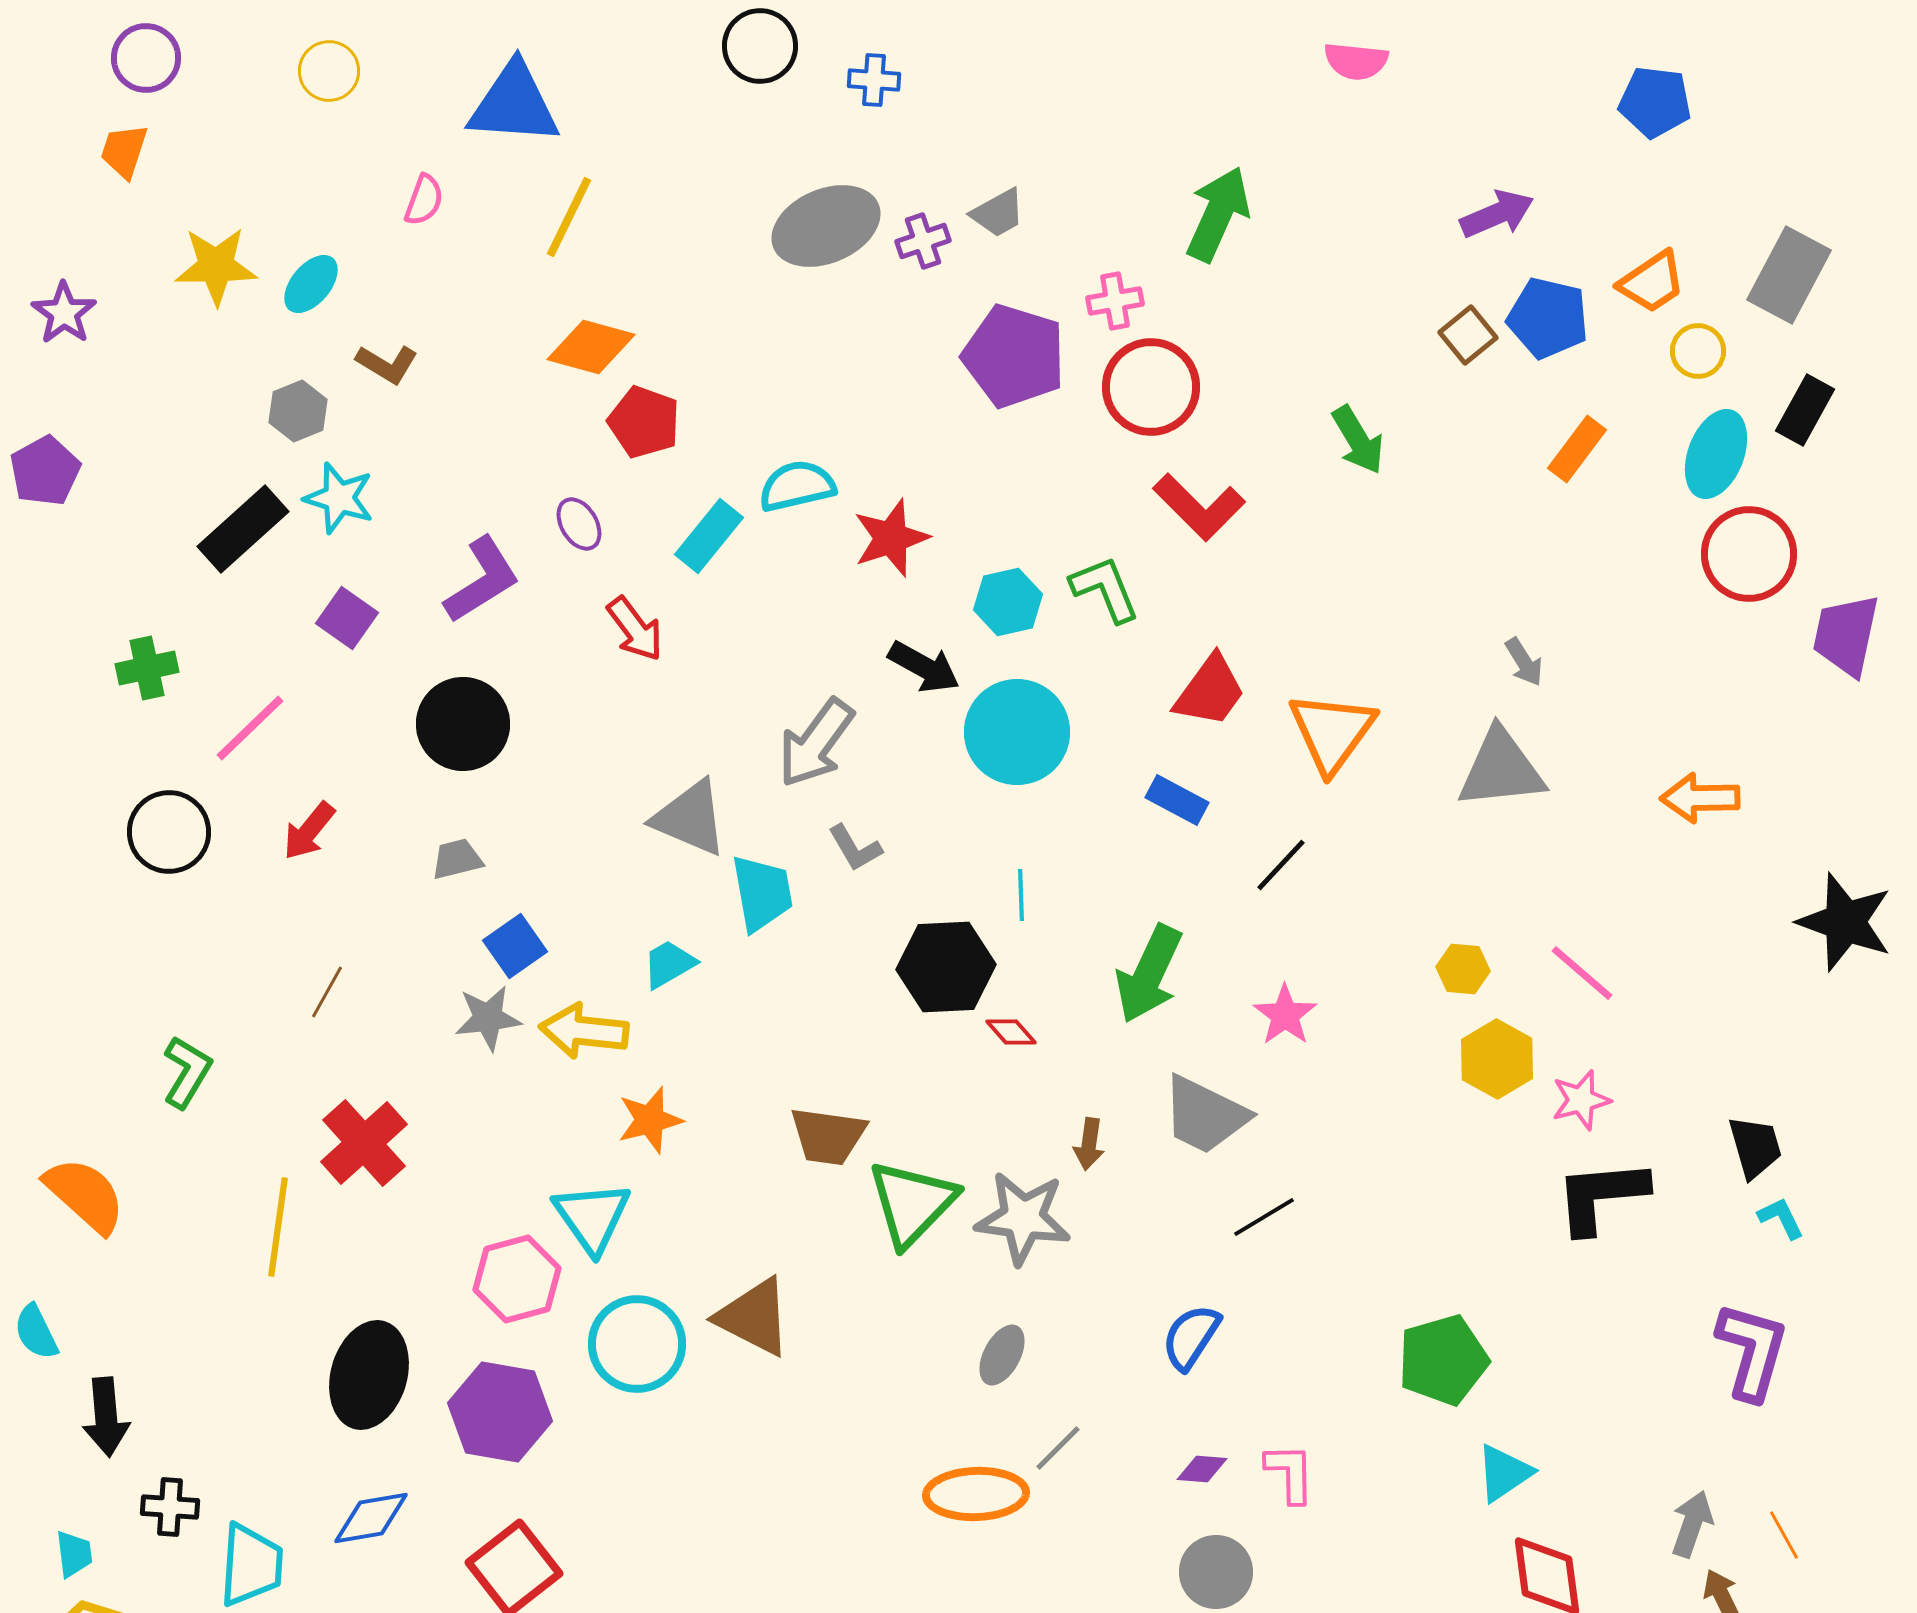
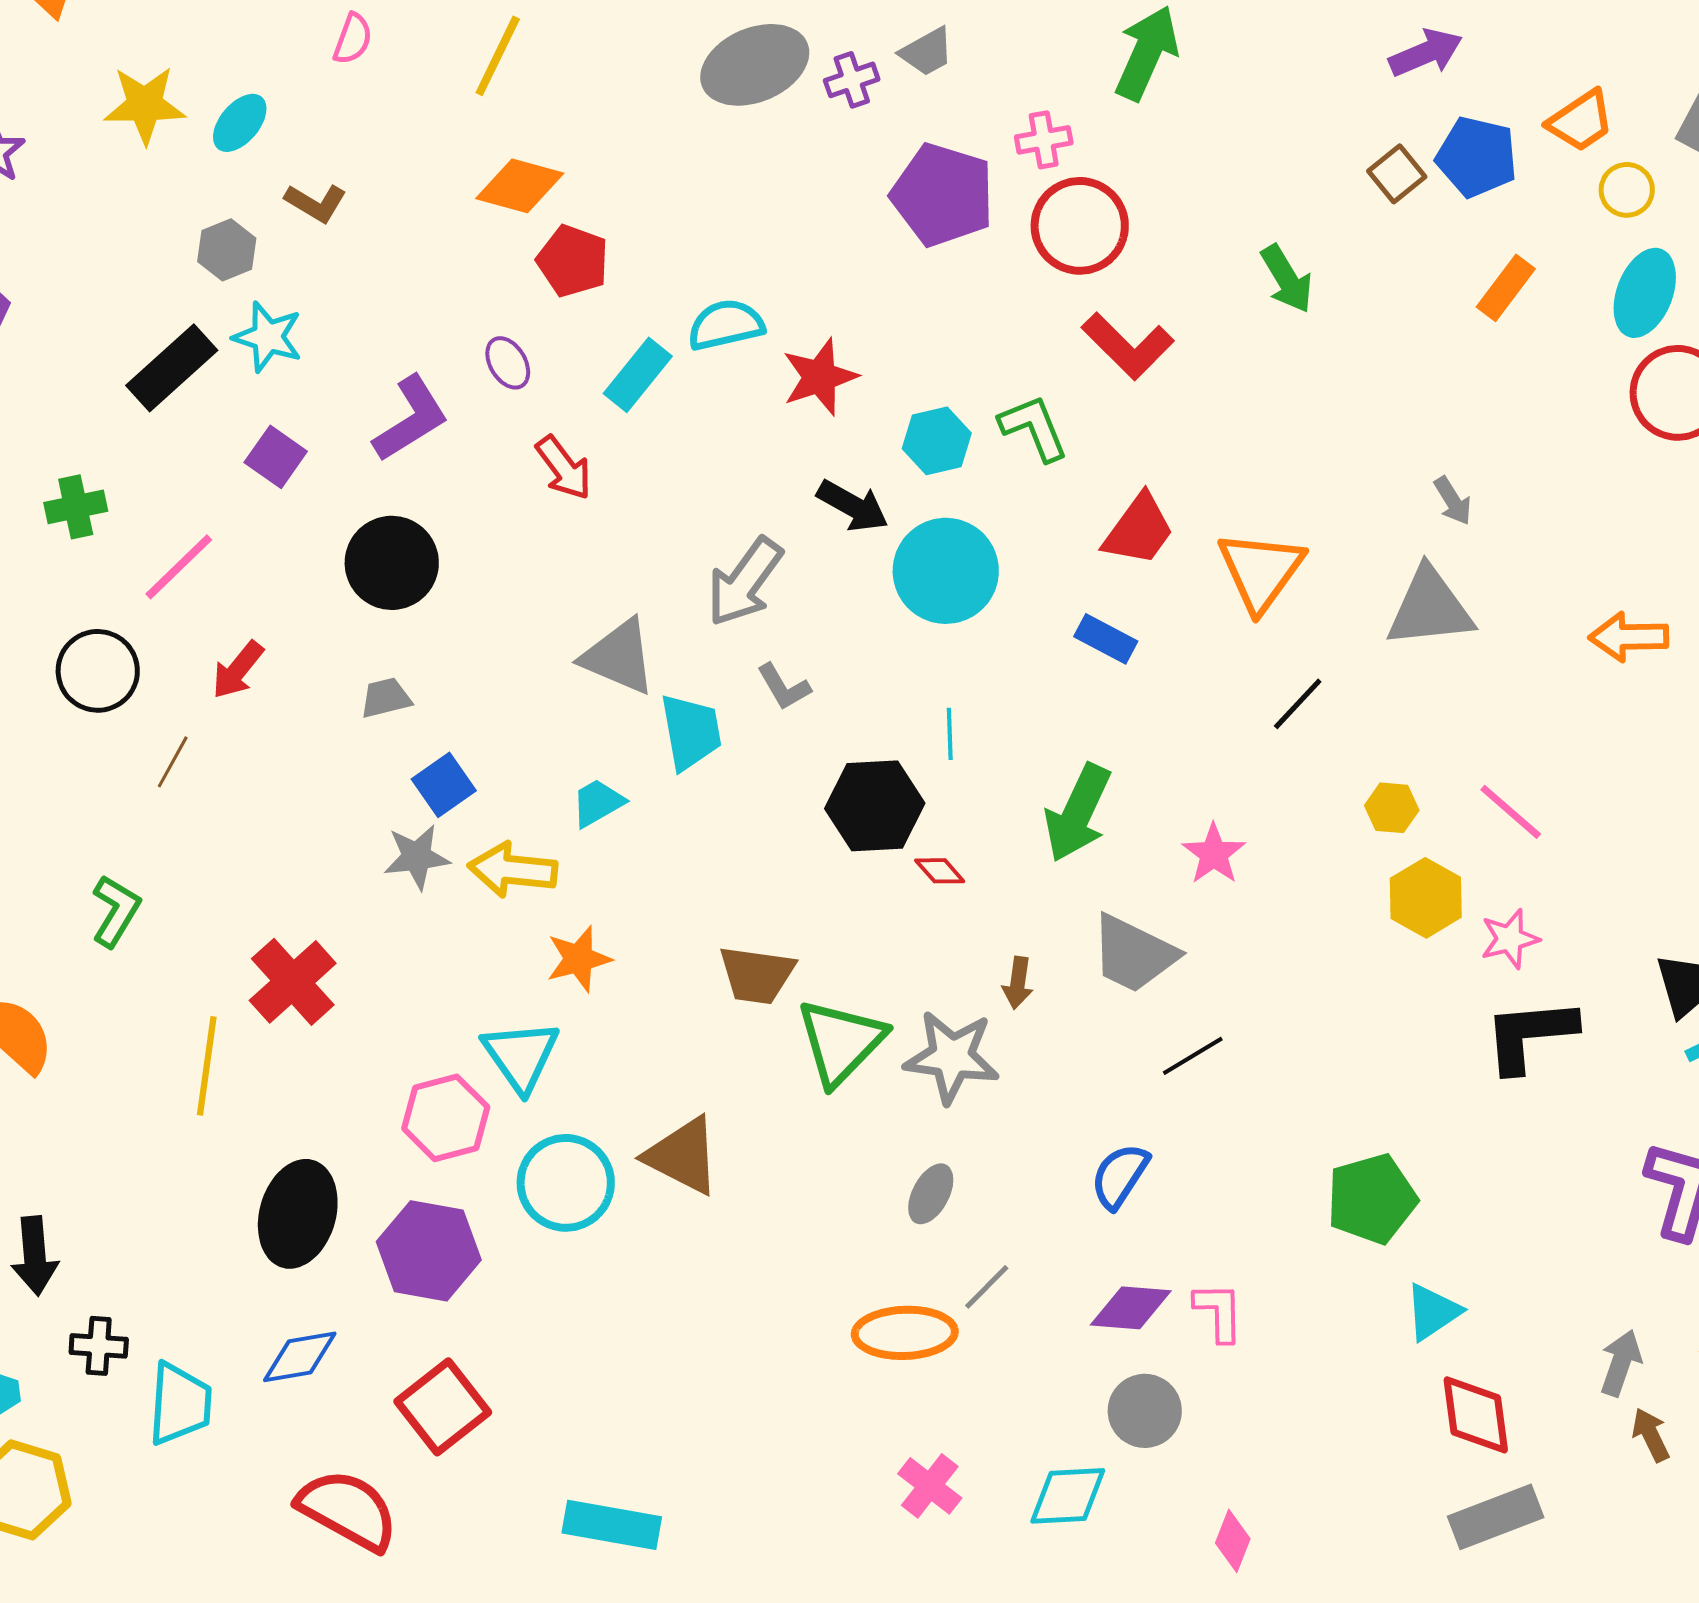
black line: (1281, 865) -> (1298, 704), moved
brown line: (327, 992) -> (173, 762), moved
purple diamond: (1202, 1469) -> (1131, 1308), size x1.6

